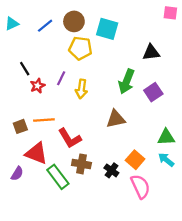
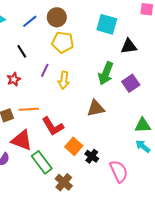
cyan square: (107, 29) -> (107, 24), moved
black line: (25, 69) -> (22, 51), moved
red star: (38, 86) -> (14, 79), moved
orange square: (135, 160) -> (74, 146), moved
brown cross: (81, 164) -> (64, 182), moved, turned 30

